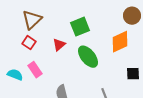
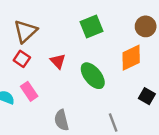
green square: (80, 27) -> (92, 26), moved
red triangle: (59, 45) -> (58, 61), turned -32
black square: (133, 74) -> (147, 96), turned 32

